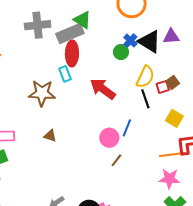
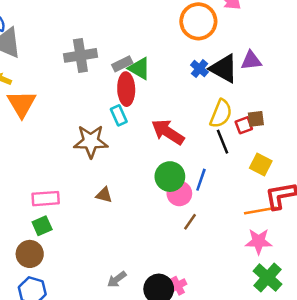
green triangle: (82, 20) -> (139, 68), moved
gray rectangle: (70, 34) -> (122, 64), size x0.6
green circle: (121, 52) -> (170, 177), moved, size x1.5
brown square: (173, 82) -> (256, 119), turned 32

